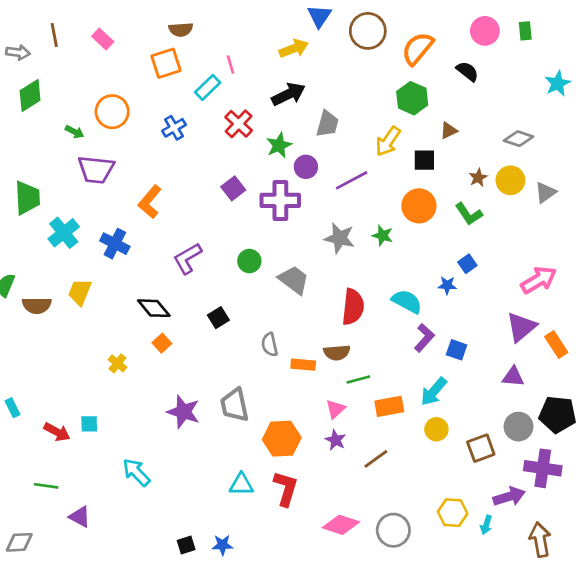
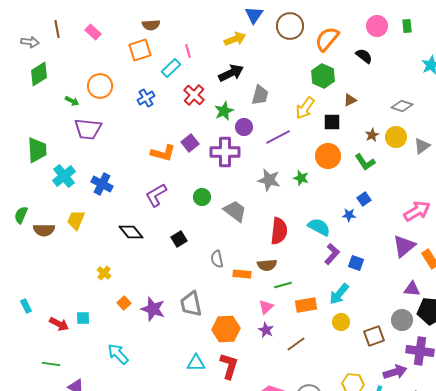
orange L-shape: (150, 202) -> (163, 153), moved, turned -115
orange square: (162, 343) -> (124, 303), moved
purple triangle: (513, 377) -> (412, 289), moved

